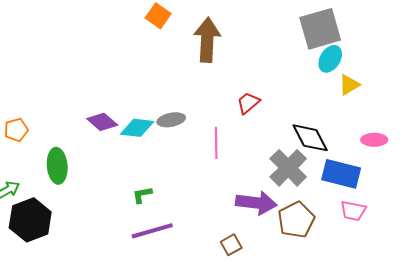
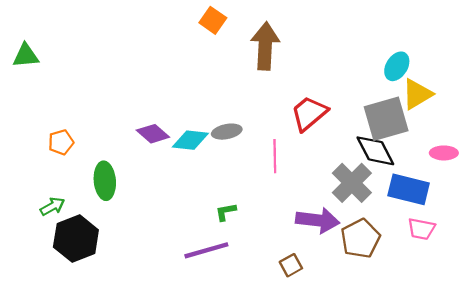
gray square: (320, 29) -> (386, 119), moved
yellow triangle: (349, 85) -> (417, 94), size x1.4
red trapezoid: (248, 103) -> (309, 113), size x1.5
green L-shape: (142, 195) -> (226, 212), moved

